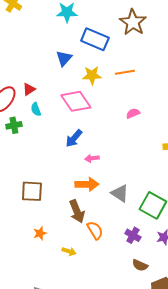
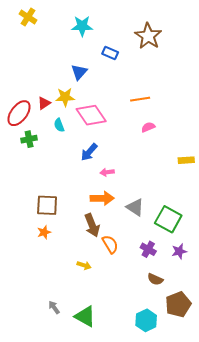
blue rectangle: (95, 39) -> (110, 53), size x0.6
orange line: (125, 72) -> (140, 99), moved
yellow star: (92, 75) -> (65, 97), moved
cyan semicircle: (36, 109) -> (59, 125), moved
orange star: (40, 233) -> (44, 232), moved

